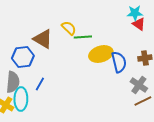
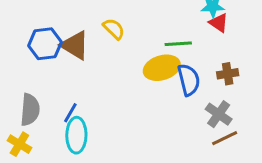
green line: (83, 37) -> (178, 44), moved
blue hexagon: (23, 57) -> (45, 44), moved
cyan ellipse: (21, 99) -> (76, 135), moved

